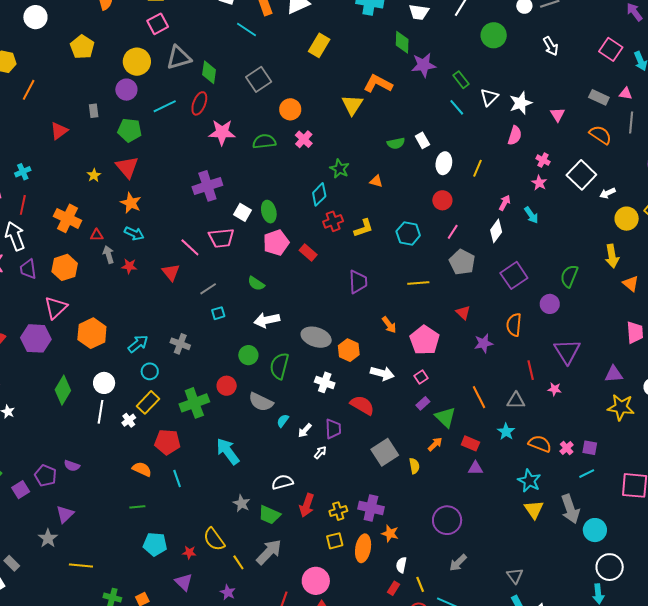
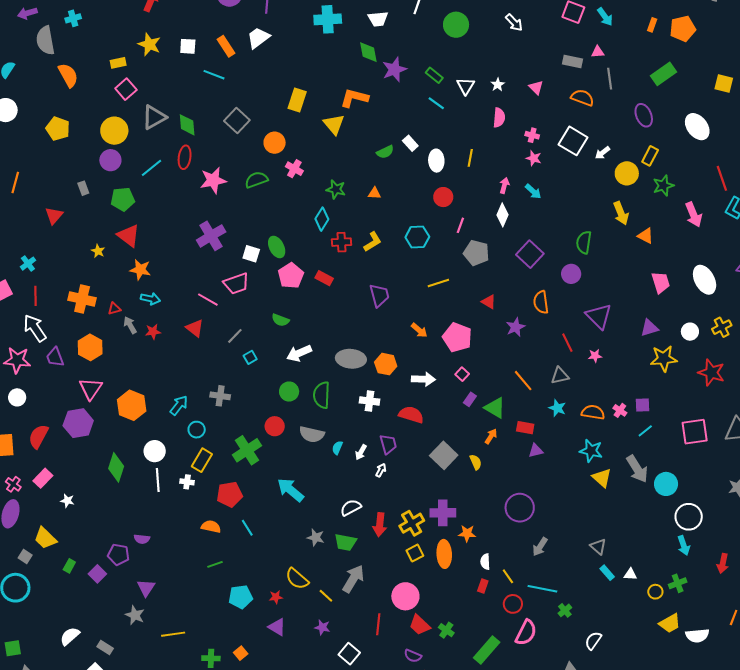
yellow rectangle: (319, 45) -> (297, 100), moved
white star: (521, 103) -> (498, 85), size x0.6
red cross: (333, 221) -> (341, 242), turned 30
white cross: (129, 420) -> (187, 482), turned -32
yellow cross: (338, 511) -> (412, 523), size x1.4

